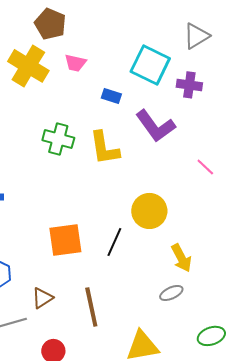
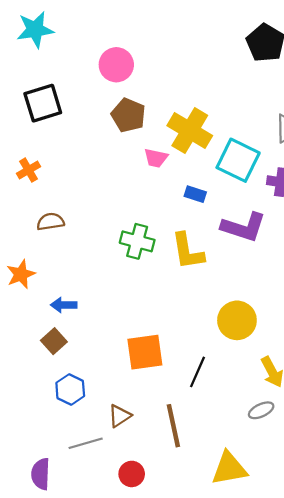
yellow cross: (28, 66) -> (190, 131), moved
purple L-shape: (155, 126) -> (244, 227), turned -36
black line: (114, 242) -> (197, 372), moved

